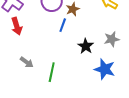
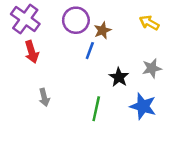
gray arrow: (27, 62) -> (44, 97), turned 40
green line: (52, 72) -> (96, 109), moved

